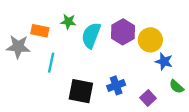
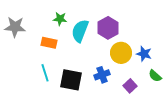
orange rectangle: (40, 31) -> (49, 43), moved
yellow circle: (150, 40) -> (121, 53), moved
gray star: (18, 47) -> (15, 27), moved
cyan line: (51, 63) -> (45, 73), moved, turned -30

